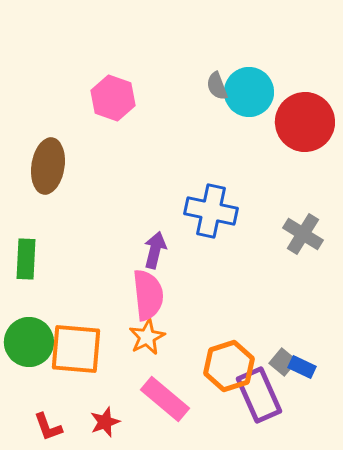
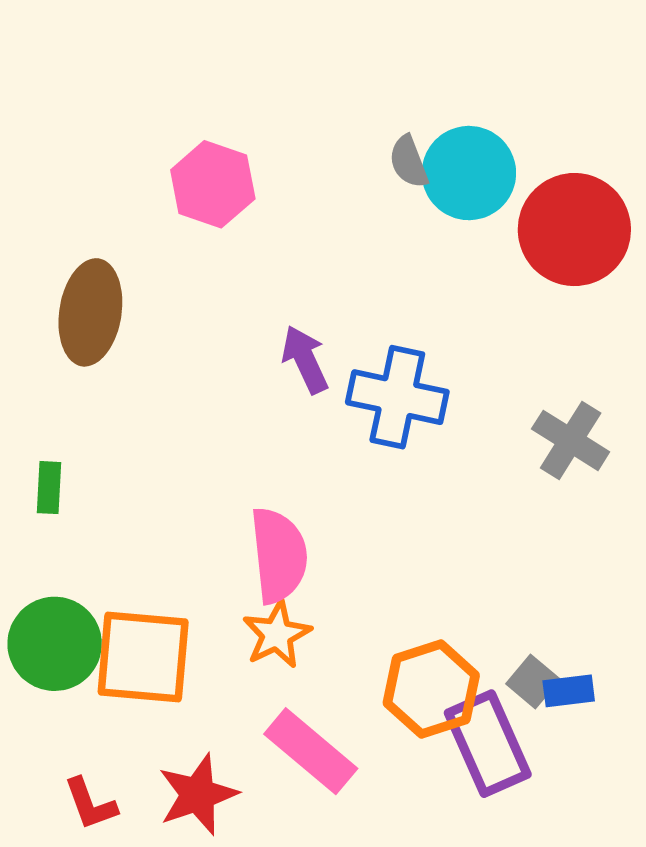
purple arrow: (155, 250) -> (305, 359), moved, turned -39
green rectangle: (26, 259) -> (49, 488), size x0.7
blue rectangle: (302, 367) -> (569, 691), turned -32
red star: (105, 422) -> (198, 794), size x1.4

